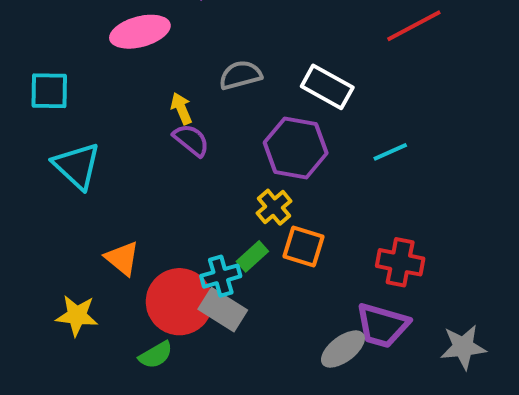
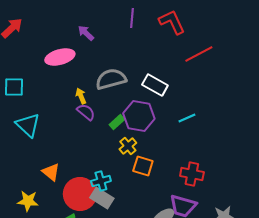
gray semicircle: (240, 75) -> (111, 79), size x1.4
green rectangle: (252, 256) -> (117, 122), moved

